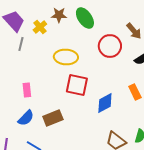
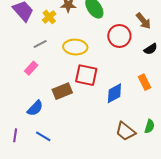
gray line: (21, 44) -> (40, 44), moved, turned 48
pink rectangle: (27, 90) -> (31, 68), moved, turned 48
brown rectangle: (53, 118) -> (62, 91), moved

